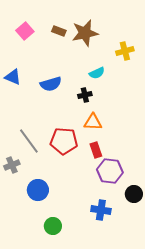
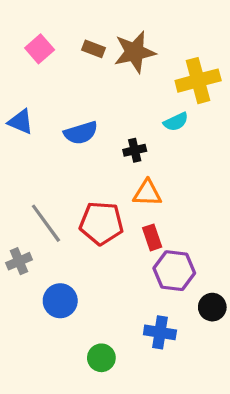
yellow cross: (125, 51) -> (198, 81), size x1.5
cyan semicircle: (97, 73) -> (176, 122), moved
green circle: (53, 226) -> (101, 358), moved

